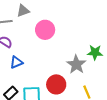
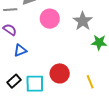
gray star: (76, 64) -> (83, 21), moved

